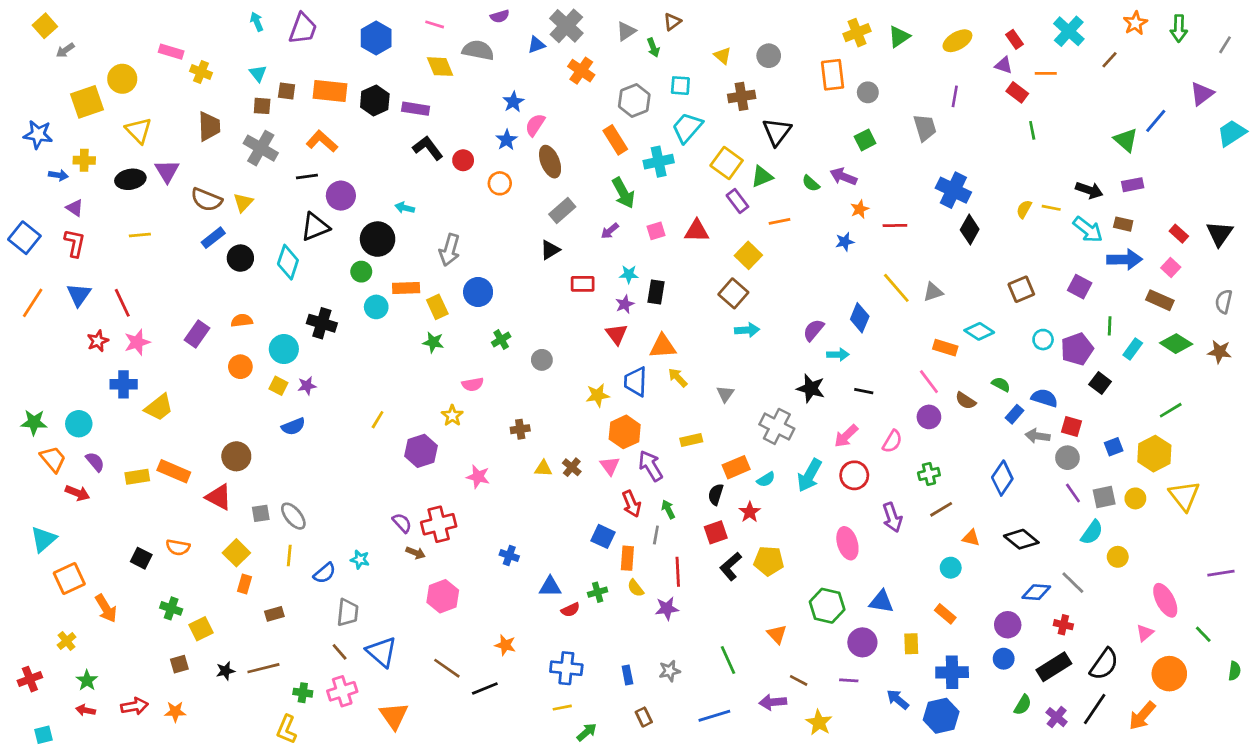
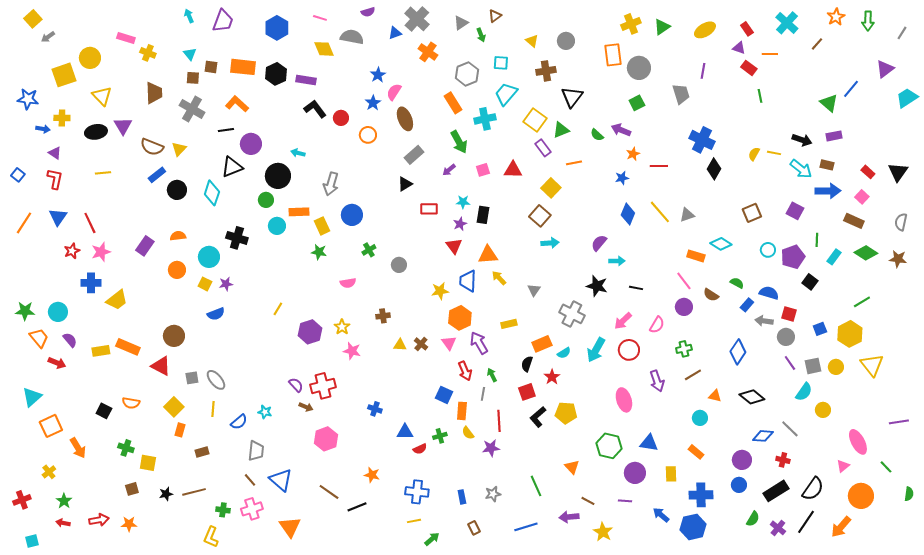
gray circle: (868, 92) -> (639, 68), size x1.5
blue square: (24, 238) -> (18, 175), size x0.6
blue diamond: (860, 318) -> (628, 214), moved
yellow star: (452, 416) -> (342, 327), moved
yellow square: (201, 629) -> (148, 463), turned 36

